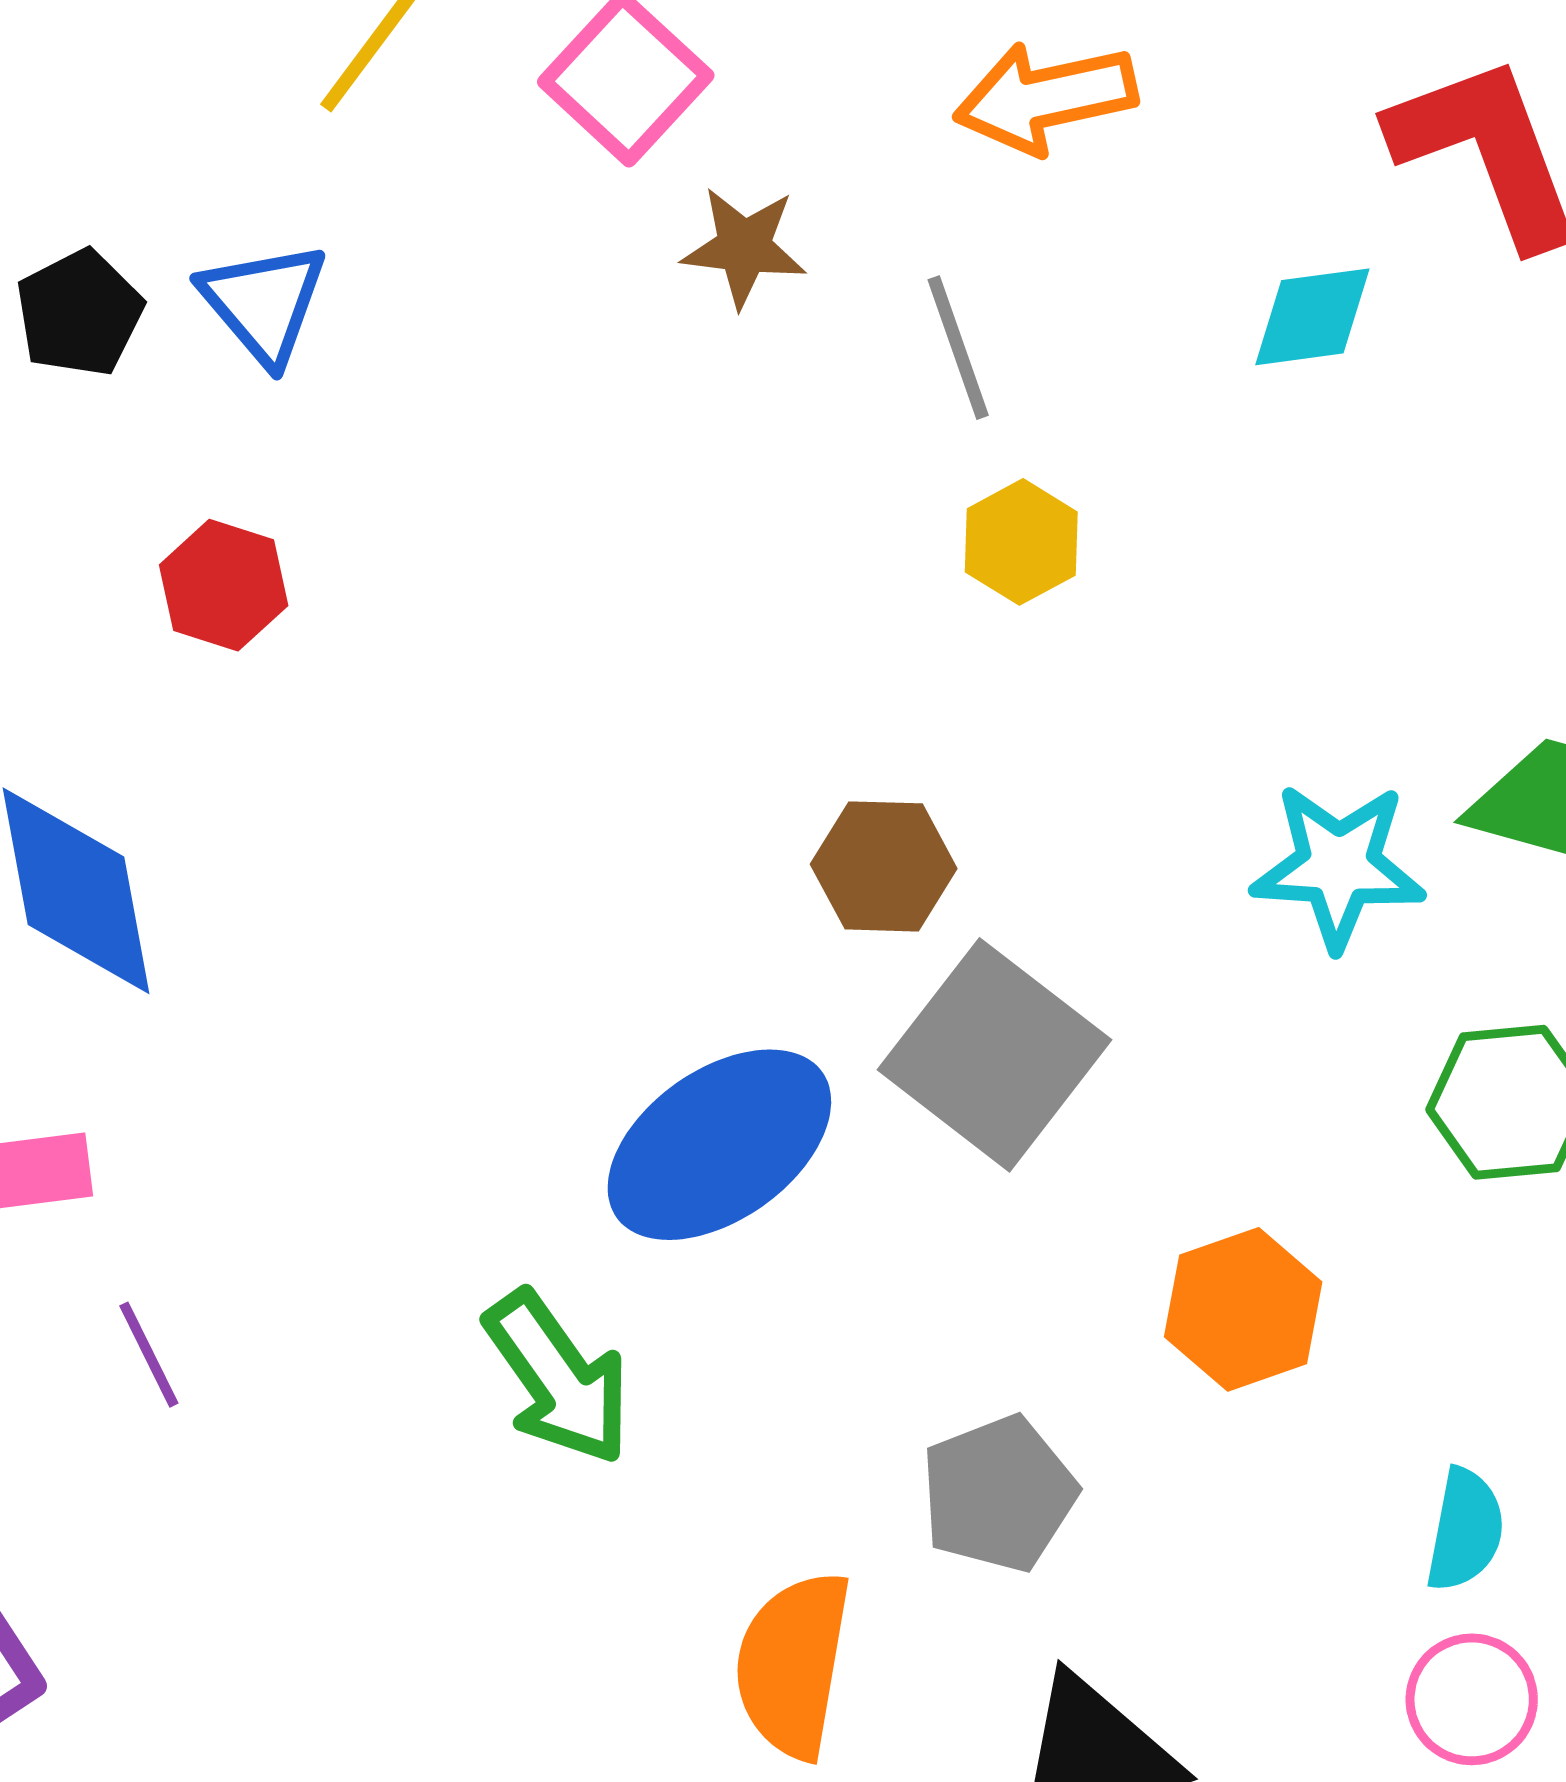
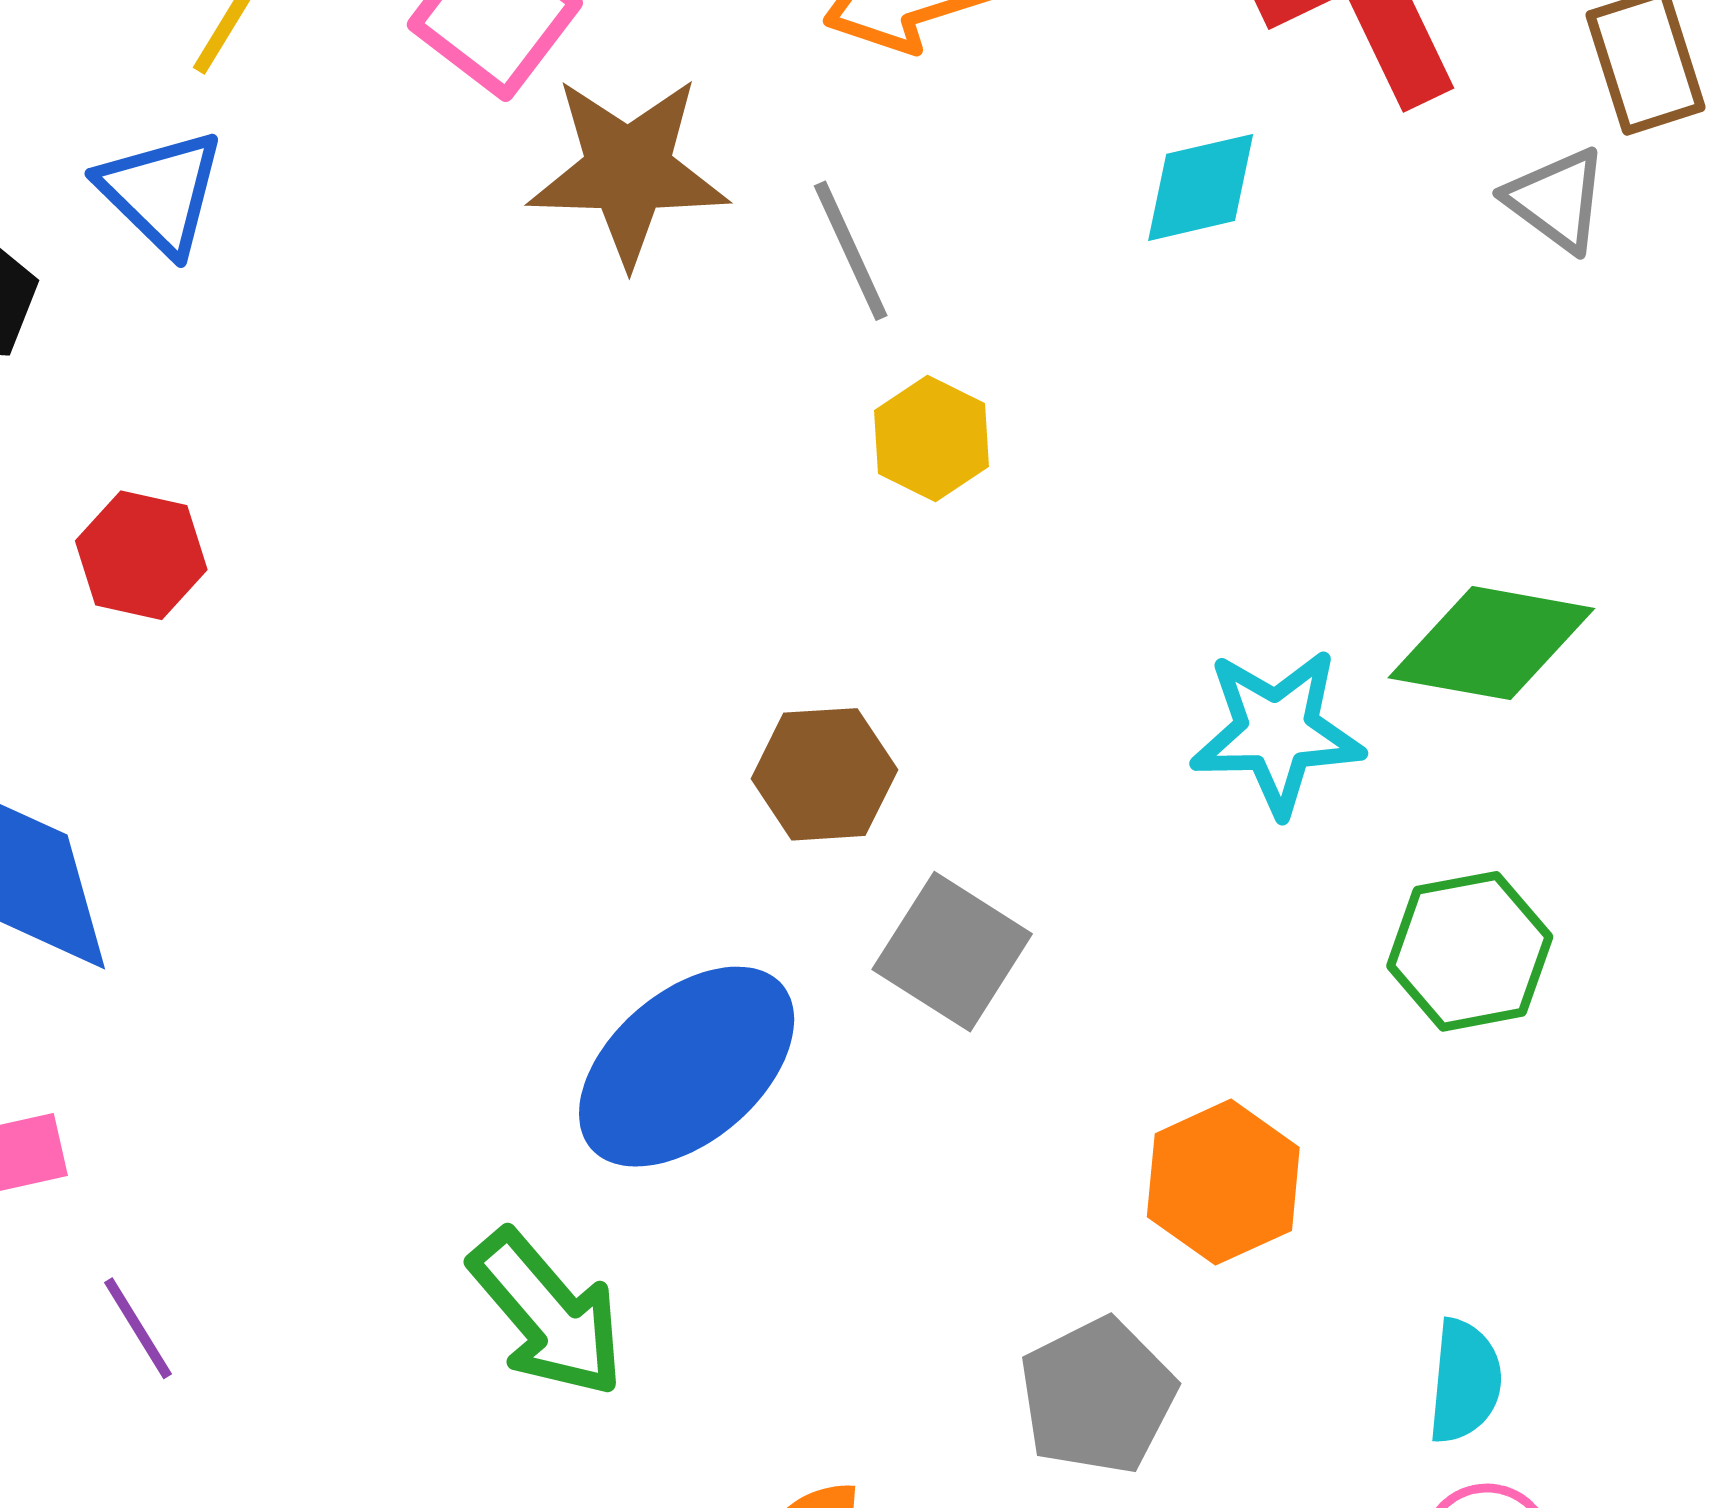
brown star: (744, 247) -> (628, 170), size x1.6
blue triangle: (264, 303) -> (161, 192), moved
gray square: (994, 1055) -> (952, 952), size x0.7
gray pentagon: (999, 1494) -> (1098, 1396), moved

